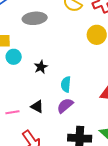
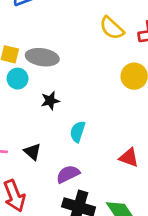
gray ellipse: (35, 18) -> (42, 57), moved
purple semicircle: (65, 106) -> (68, 174), moved

